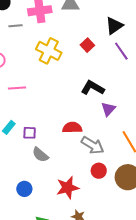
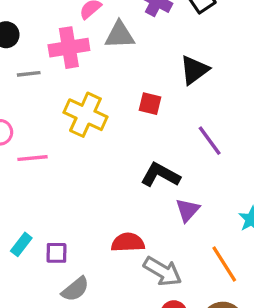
red square: (87, 45) -> (150, 104), turned -32
purple line: (121, 51) -> (210, 141), moved
pink line: (17, 88) -> (32, 158), moved
gray semicircle: (40, 155) -> (75, 289), turned -78

